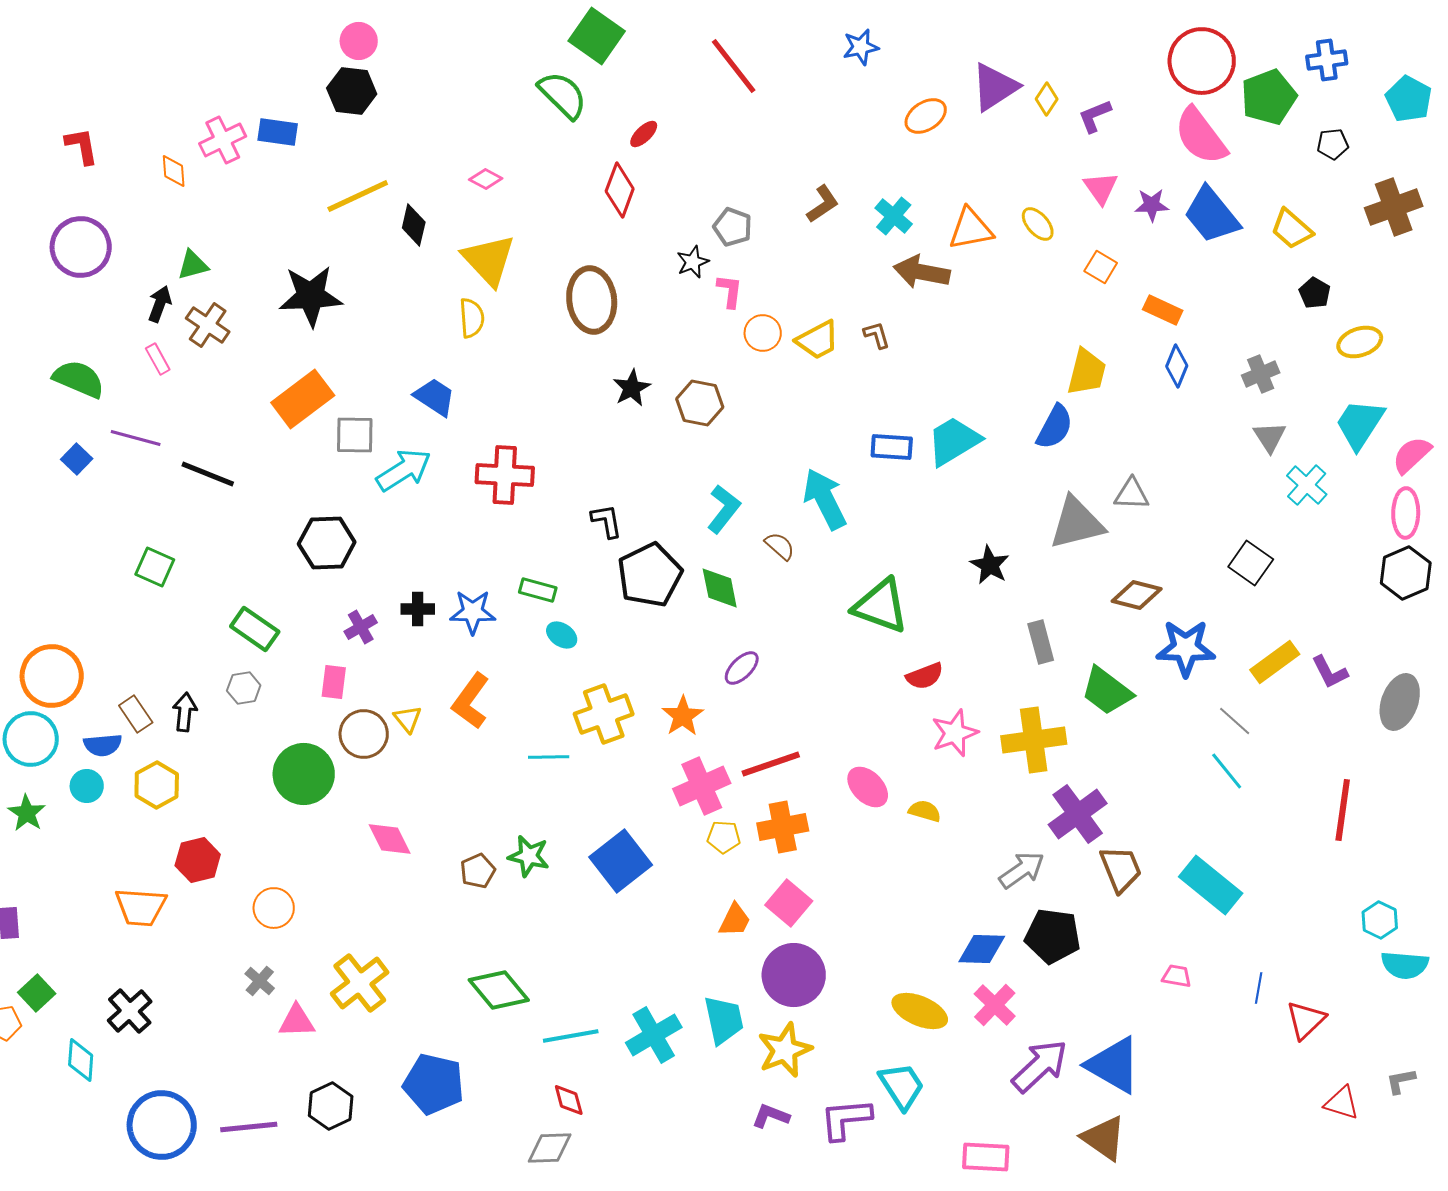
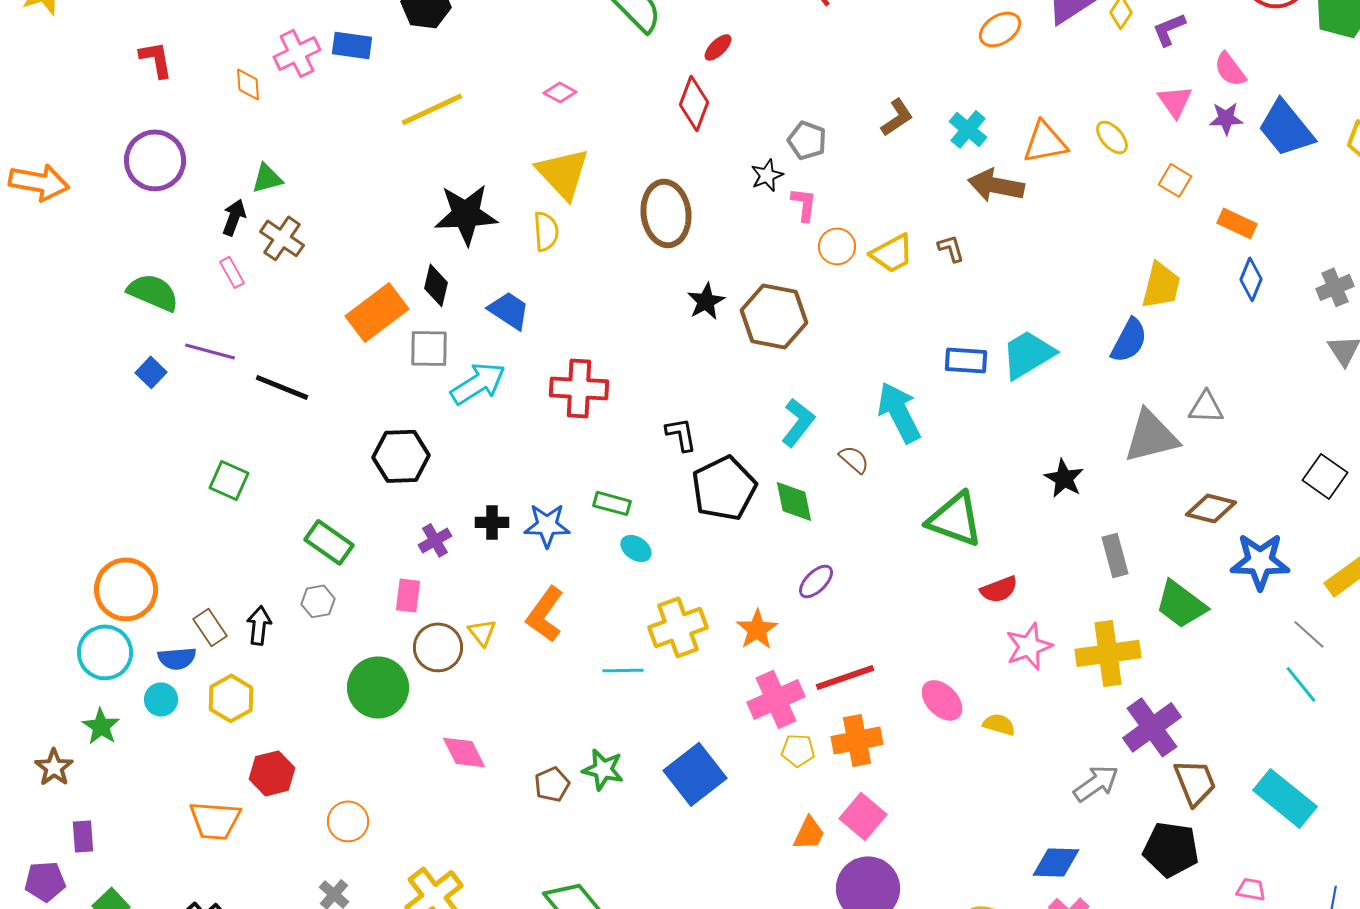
pink semicircle: (1201, 136) -> (1230, 69), moved, size x0.6
black diamond: (414, 225) -> (436, 285), moved
black star: (311, 296) -> (466, 214), moved
brown hexagon: (700, 403) -> (774, 316), size x1.4
black pentagon: (1053, 936) -> (1171, 849), moved

